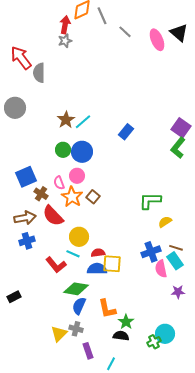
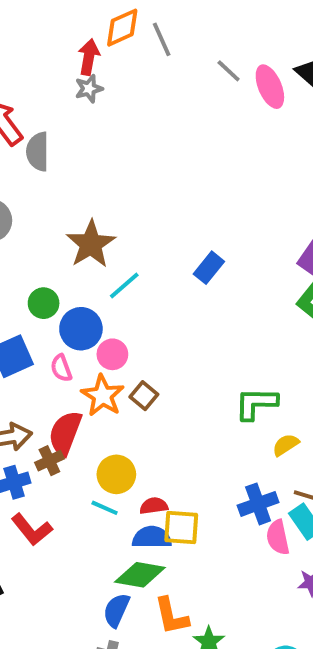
gray line: (125, 32) -> (229, 71), moved
brown star: (66, 120) -> (91, 244), size x1.4
cyan line: (83, 122) -> (124, 285), moved
green circle: (63, 150) -> (44, 303), moved
blue circle: (82, 152) -> (81, 329), moved
pink semicircle: (59, 183) -> (61, 368), moved
brown cross: (41, 194) -> (49, 461), moved, turned 32
red semicircle: (53, 216) -> (65, 433), turned 65
red L-shape: (56, 265) -> (32, 529), moved
green diamond: (76, 289) -> (140, 575), moved

